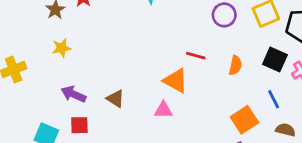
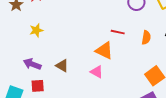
yellow star: (62, 48) -> (36, 30), moved
pink triangle: (163, 110) -> (97, 72), turned 32

